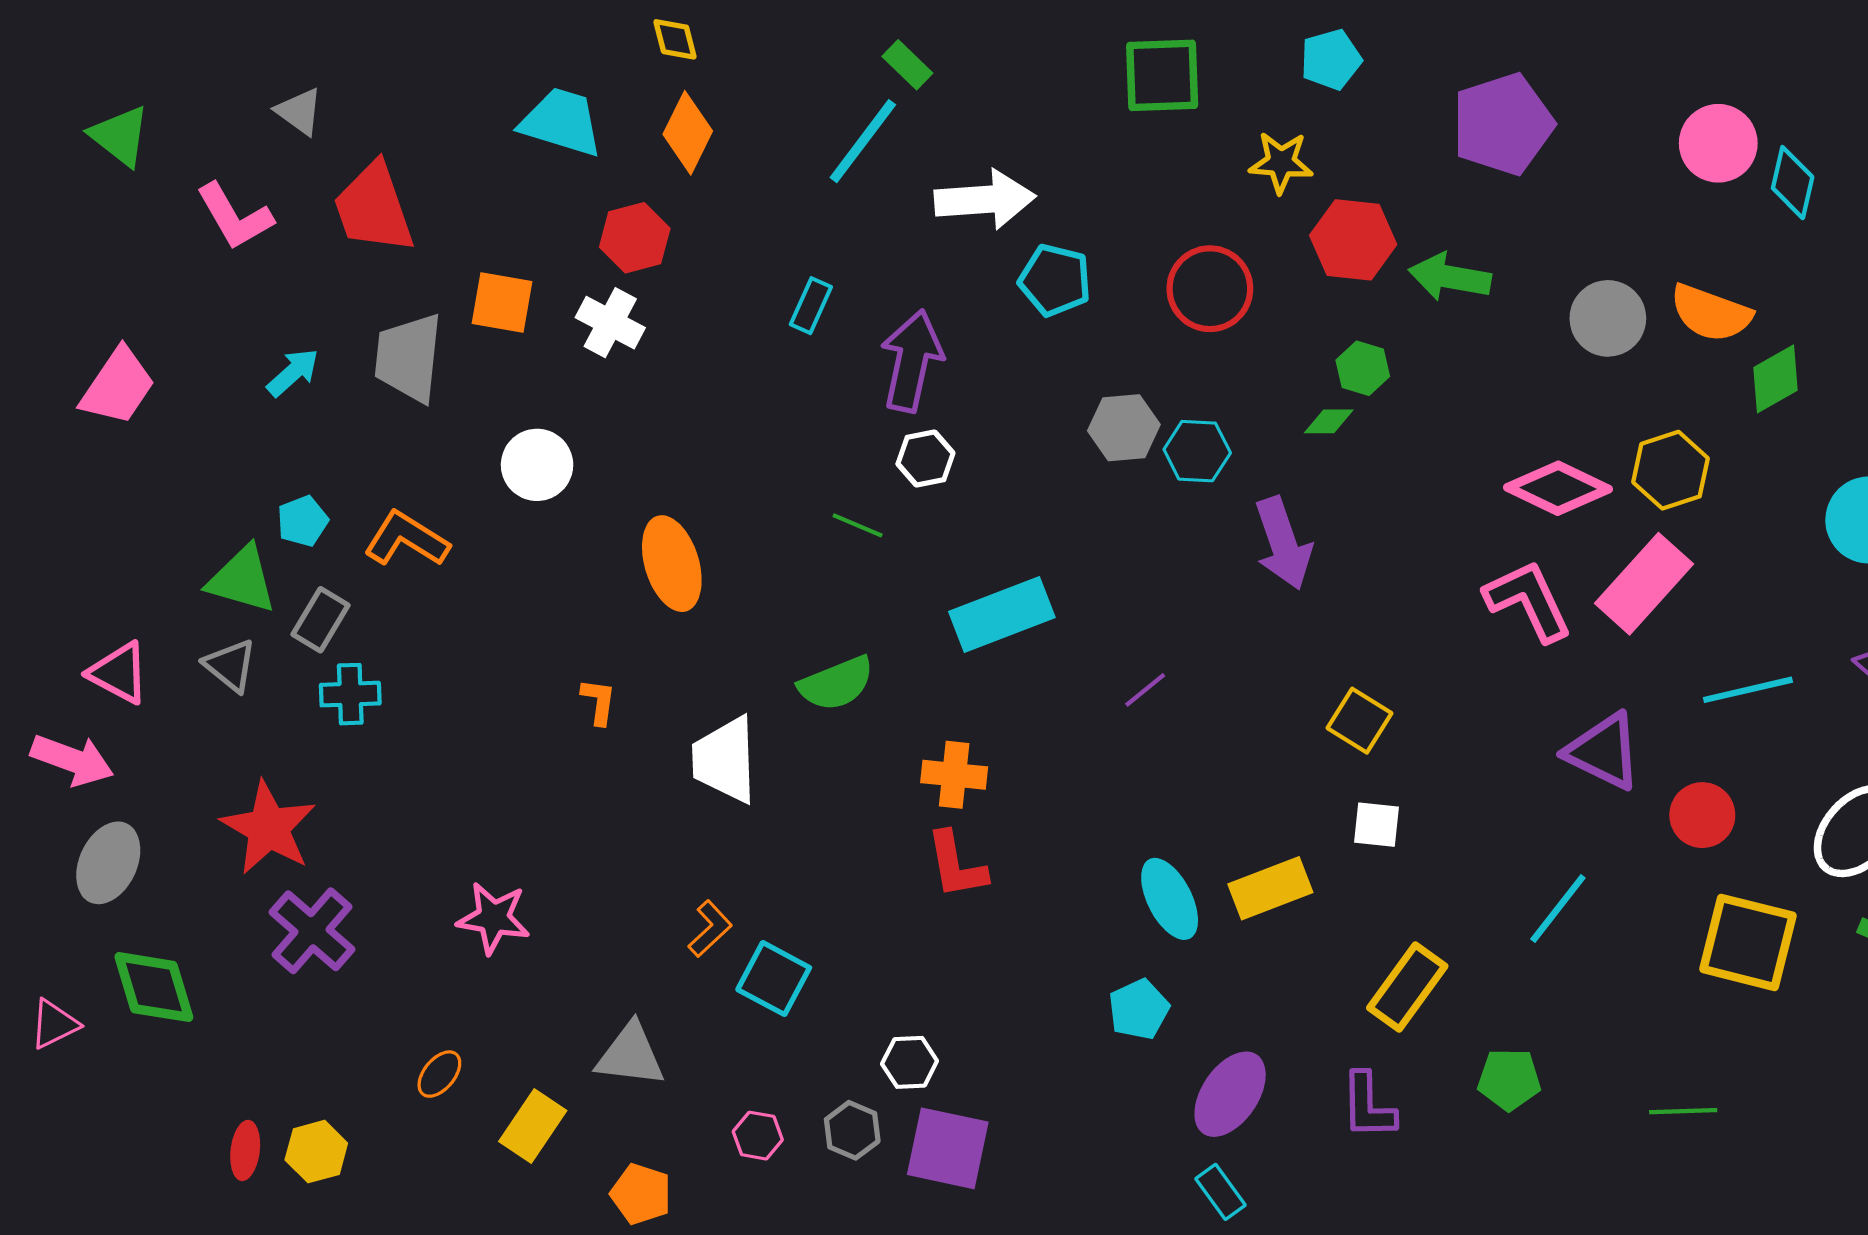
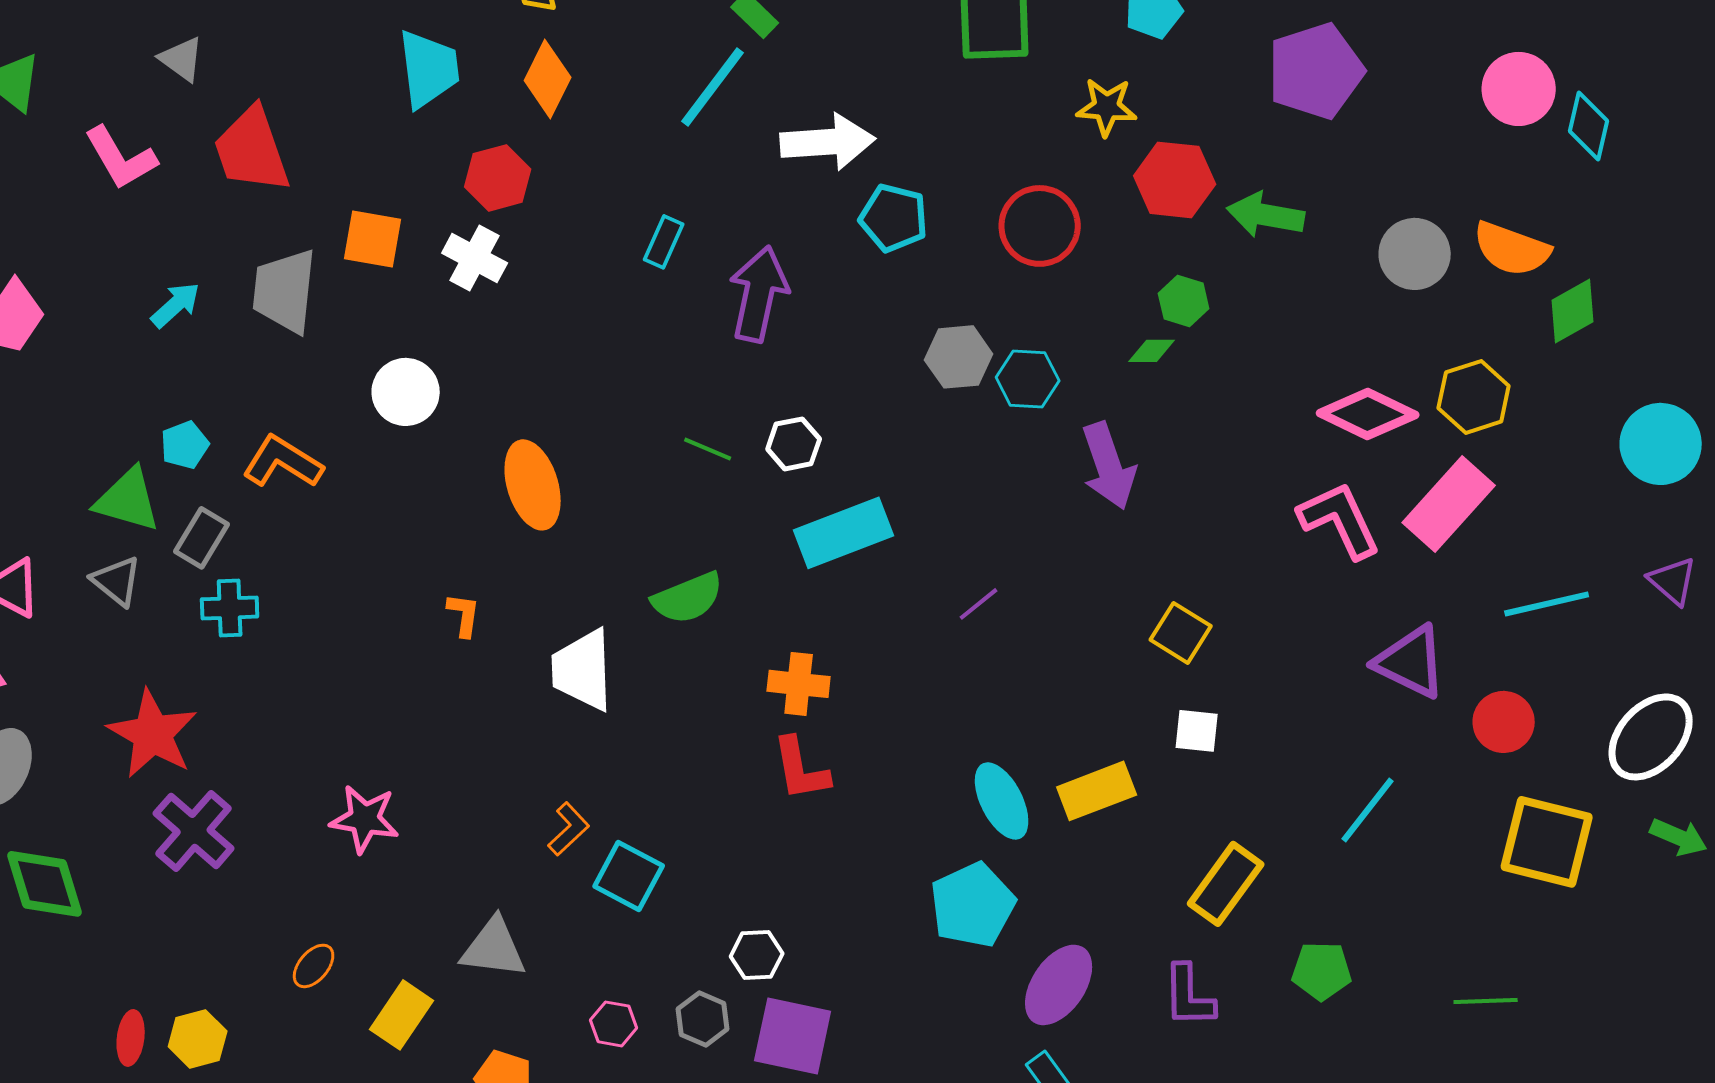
cyan trapezoid: (561, 122) -> (429, 69), turned 66
white hexagon: (925, 458) -> (794, 444), moved
cyan pentagon: (1139, 1009) -> (973, 905), size x1.5

